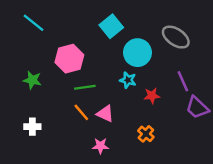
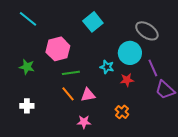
cyan circle: (137, 53) -> (130, 53), moved
pink triangle: (105, 114) -> (88, 95), turned -35

